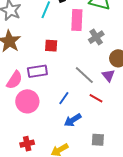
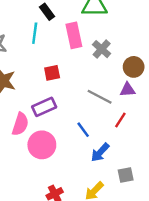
purple triangle: (108, 75) -> (128, 90), turned -40
blue line: (64, 98) -> (83, 130), turned -56
red line: (96, 98) -> (120, 120), turned -72
gray square: (98, 140) -> (126, 175), moved

